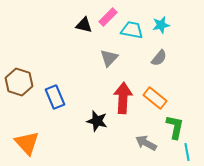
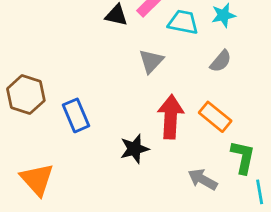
black star: (97, 121) -> (134, 149), turned -30

